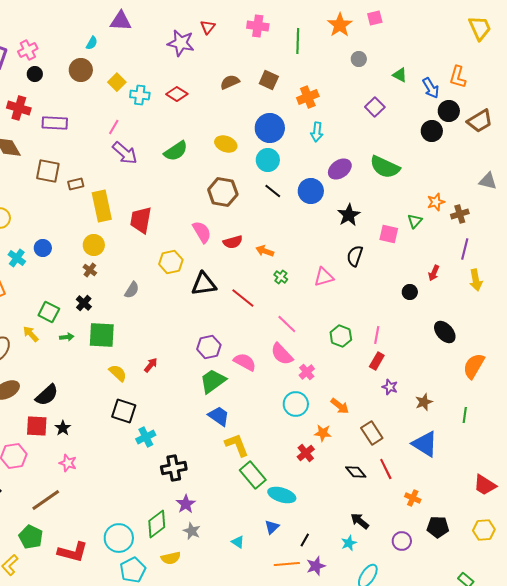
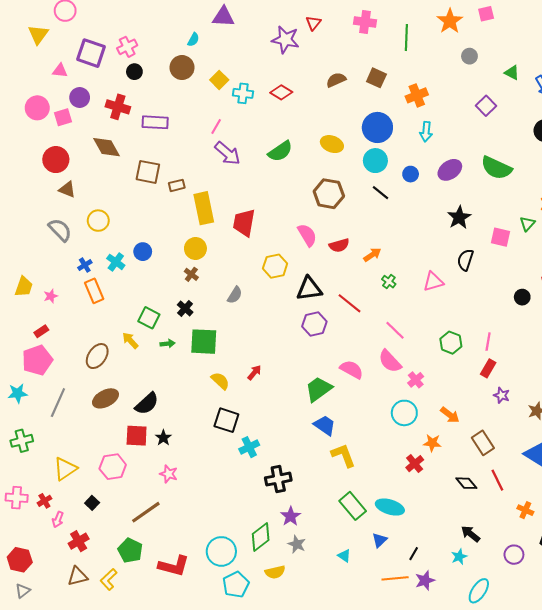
blue circle: (311, 191) -> (411, 174), moved, size x0.6
orange arrow: (265, 251) -> (372, 255), turned 126
purple hexagon: (209, 347) -> (314, 324), moved
green rectangle: (253, 475) -> (353, 506), moved

